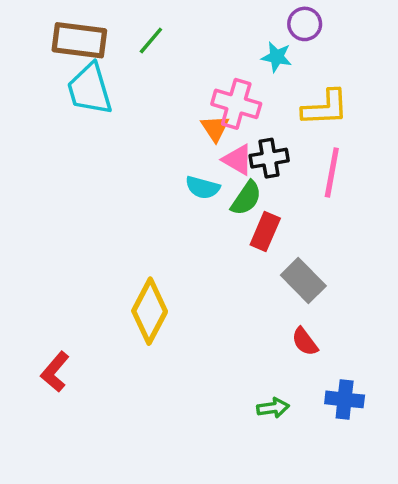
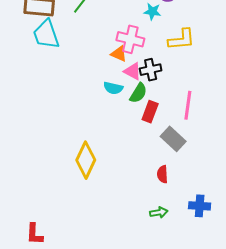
orange triangle: (215, 128) -> (119, 54), turned -30
pink line: (332, 172) -> (188, 105), moved
red semicircle: (305, 342) -> (162, 174), moved, turned 36
red L-shape: (55, 372) -> (34, 234), moved, turned -35

